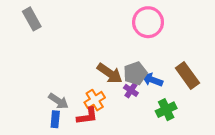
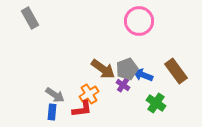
green cross: (166, 110) -> (156, 103), turned -30

